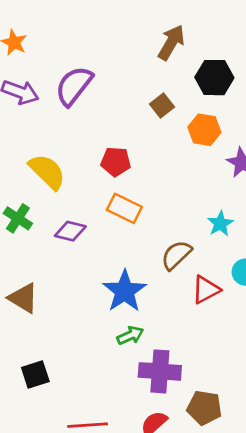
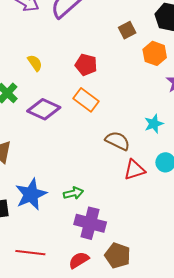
yellow semicircle: (47, 172) -> (35, 63), size x0.6
purple diamond: (70, 231) -> (44, 109), size x1.4
brown semicircle: (176, 255) -> (118, 141), turned 60
blue star: (125, 291) -> (31, 194), moved

